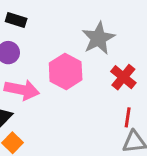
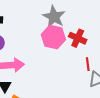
pink hexagon: (66, 71) -> (53, 37), moved

